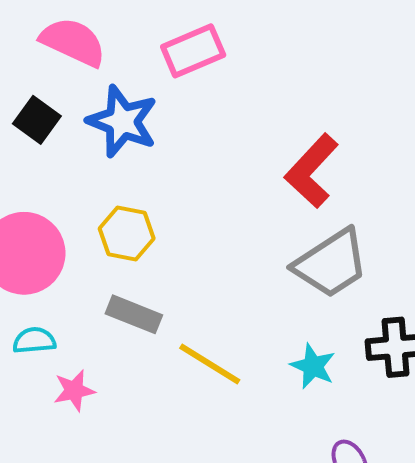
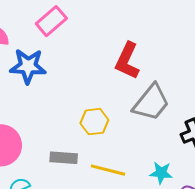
yellow hexagon: (127, 234) -> (94, 122), moved
cyan star: (313, 366) -> (161, 173), moved

